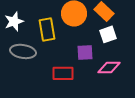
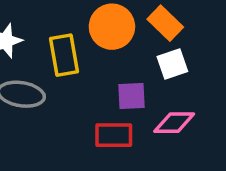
red rectangle: (63, 73) -> (114, 135), moved

